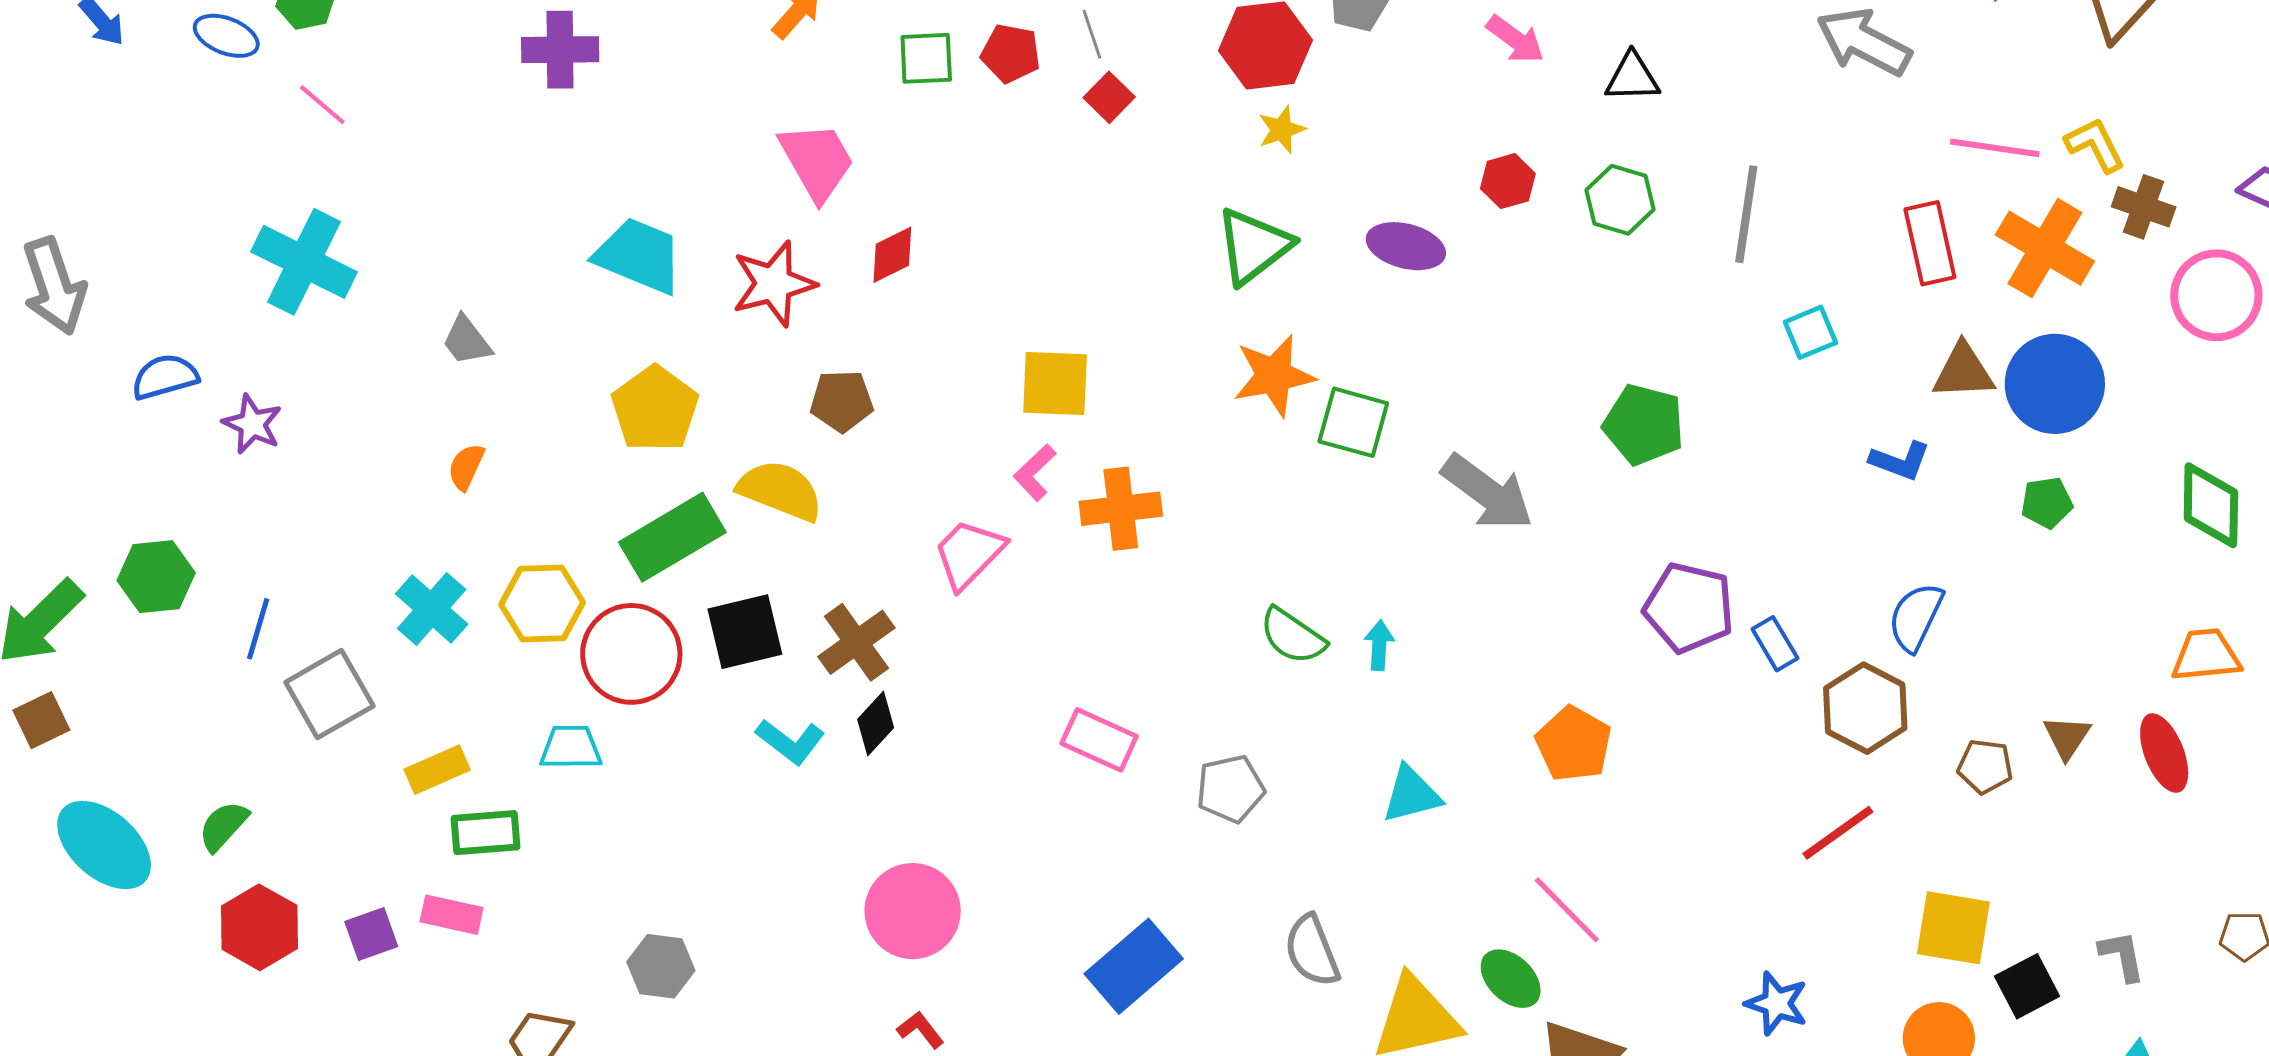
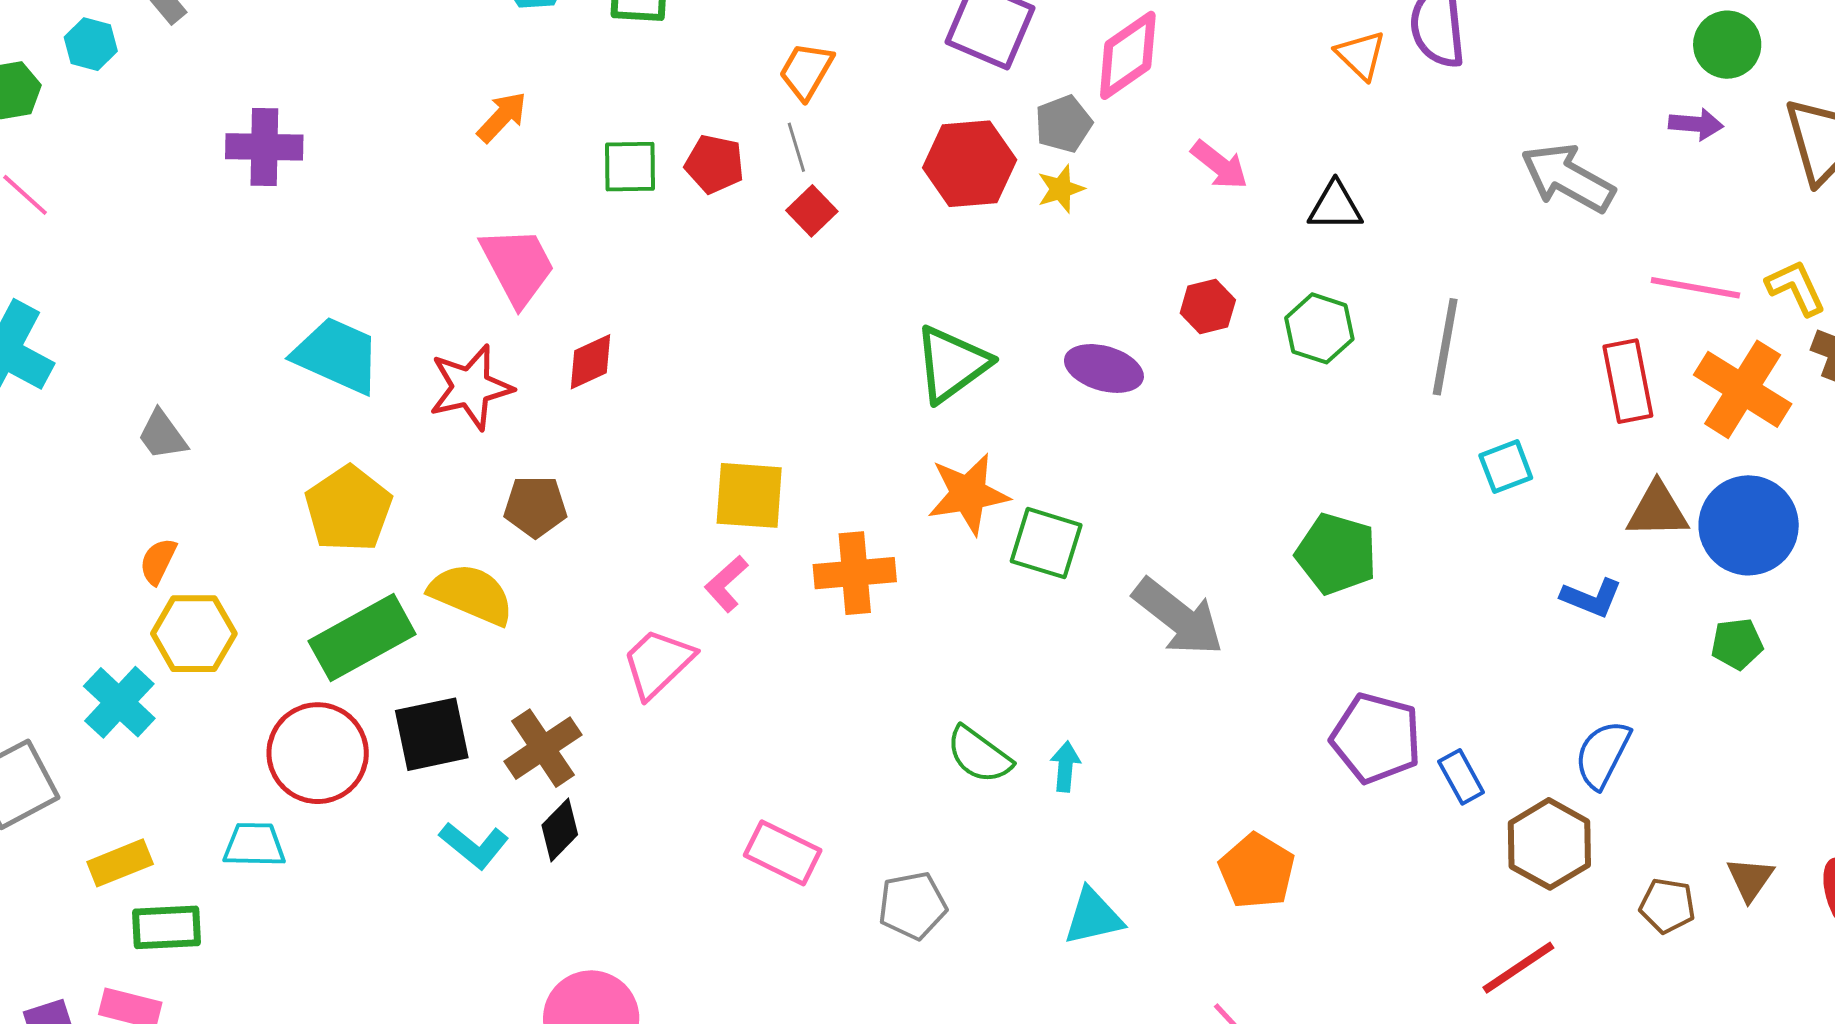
yellow star: (1282, 130) -> (1061, 189), moved
orange cross: (1121, 509) -> (855, 573), moved
yellow hexagon: (542, 604) -> (194, 634), moved

